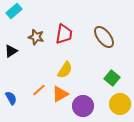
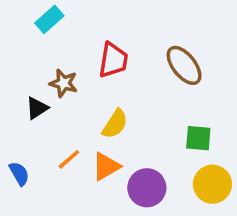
cyan rectangle: (14, 11) -> (49, 19), moved
brown star: (36, 37) -> (64, 83), moved
black triangle: (11, 51) -> (37, 108), moved
green square: (112, 78) -> (198, 138), turned -35

